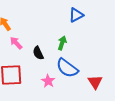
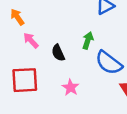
blue semicircle: (67, 68) -> (109, 63), moved

